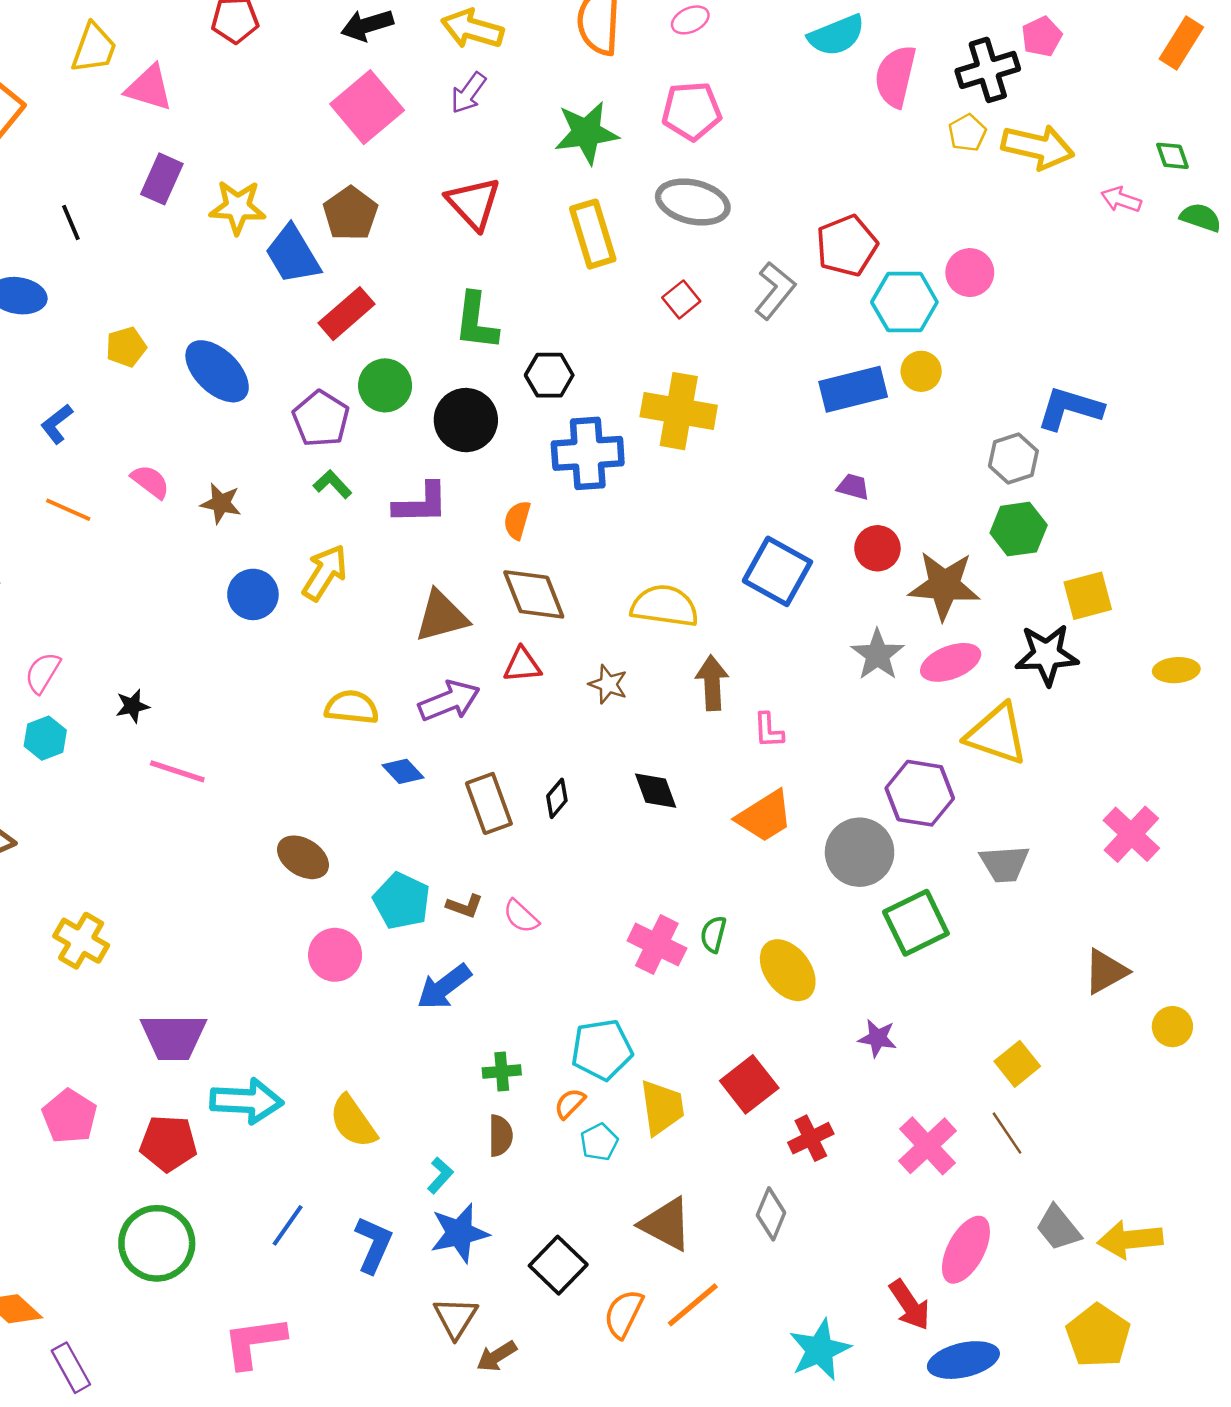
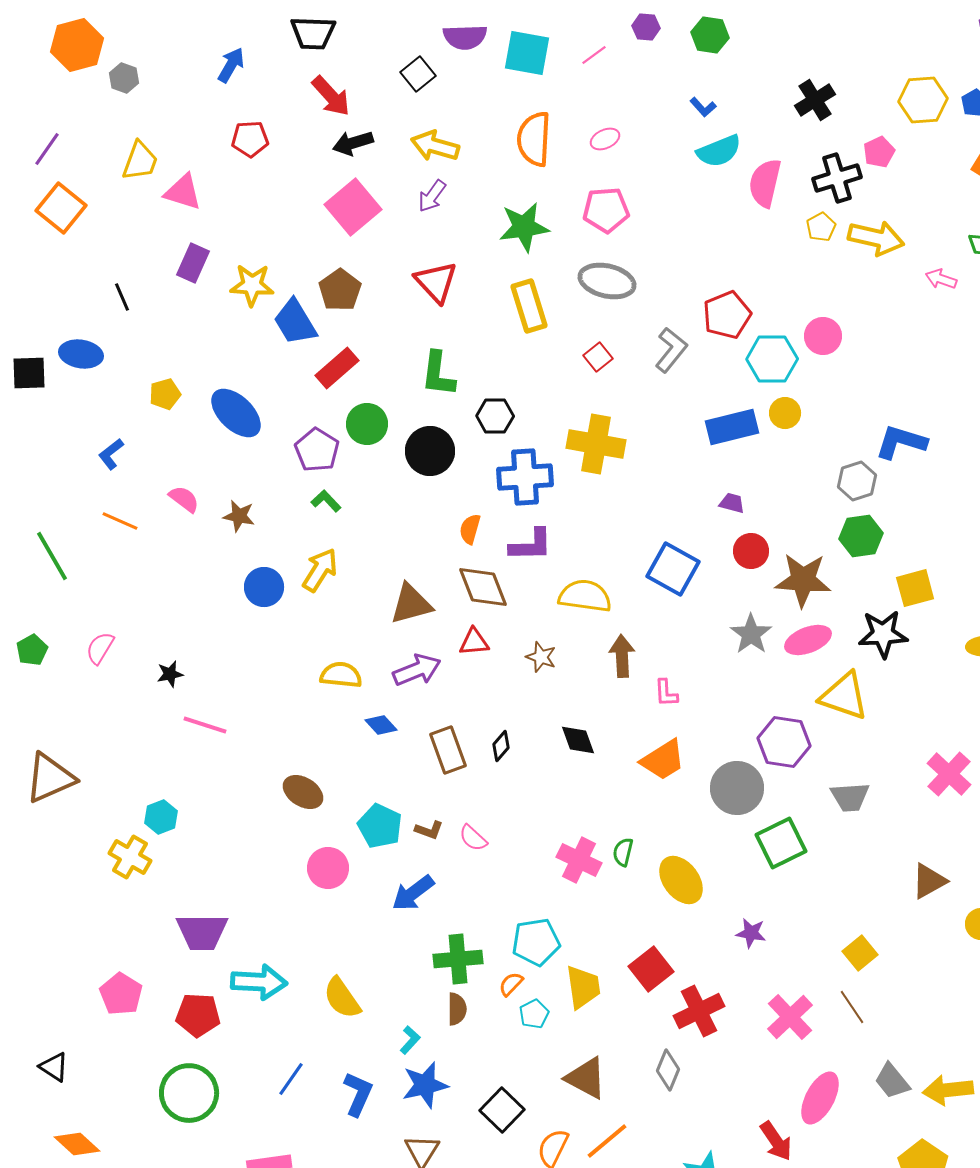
purple L-shape: (421, 503) -> (531, 545), moved
cyan hexagon: (45, 738) -> (161, 817), moved
green cross: (502, 1071) -> (458, 959), size x1.6
red cross: (811, 1138) -> (699, 1011), size x1.4

